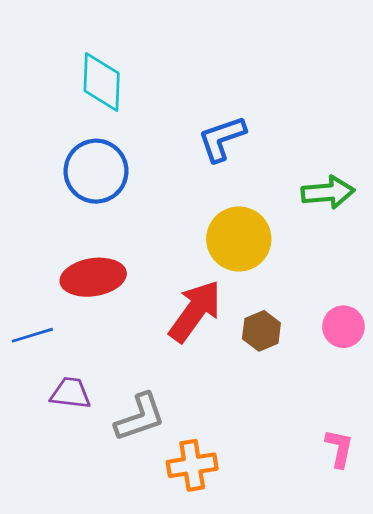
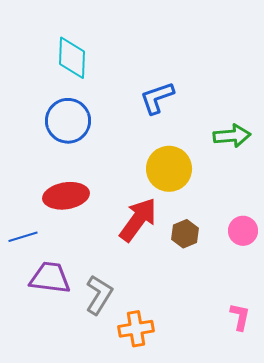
purple trapezoid: (71, 393) -> (50, 278), size x1.4
gray L-shape: (140, 417) -> (99, 295), turned -39

